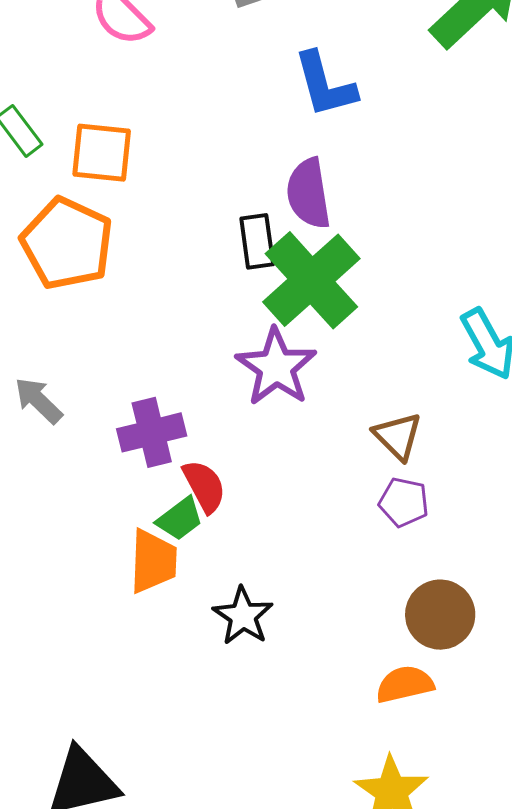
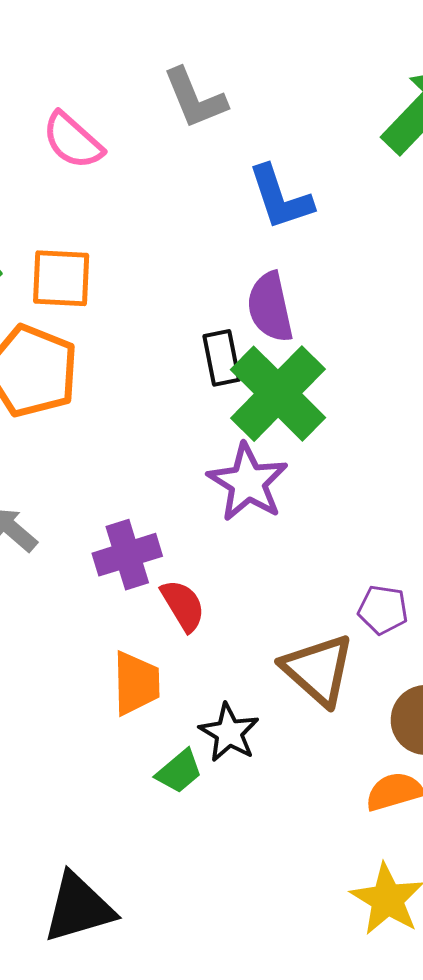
brown triangle: (398, 436) -> (318, 670), moved, size x1.5
green trapezoid: (180, 519) -> (179, 771), moved

